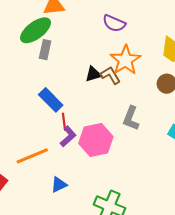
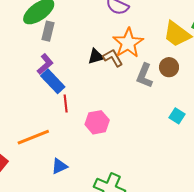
gray L-shape: (131, 118) -> (144, 76), moved
purple L-shape: (68, 136) -> (45, 64), moved
pink hexagon: (96, 140) -> (97, 122), size x0.7

